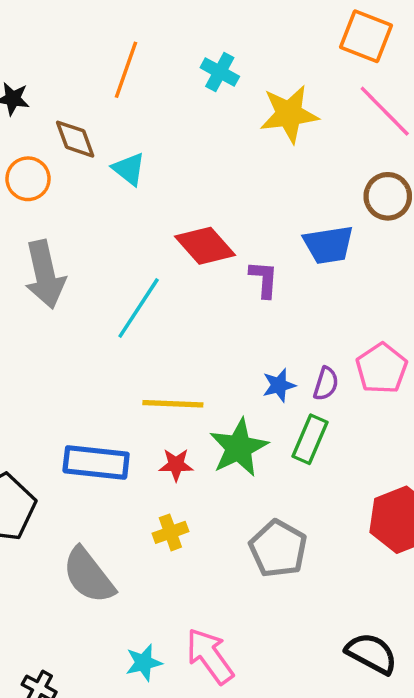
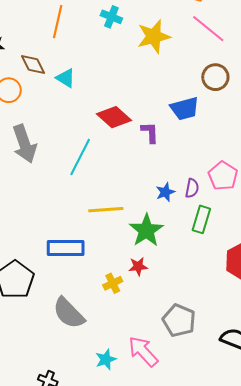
green rectangle: (310, 439) -> (201, 219), moved
red star: (176, 465) -> (138, 266), moved
gray pentagon: (278, 549) -> (179, 320), moved

